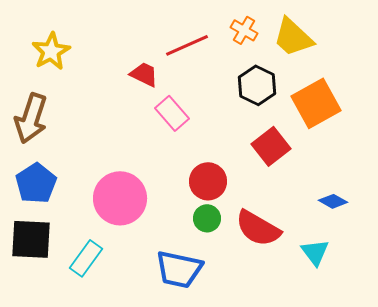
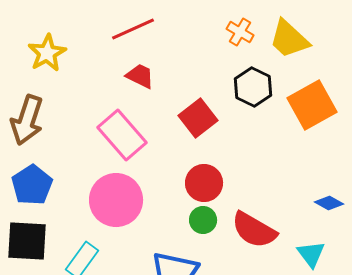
red line: (187, 45) -> (133, 29), moved
pink rectangle: (172, 113) -> (122, 135), moved, size x1.4
red square: (271, 146) -> (198, 118), moved

